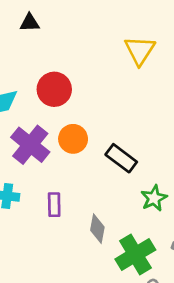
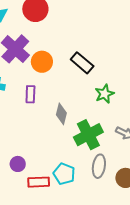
orange circle: (73, 139) -> (42, 62), moved

